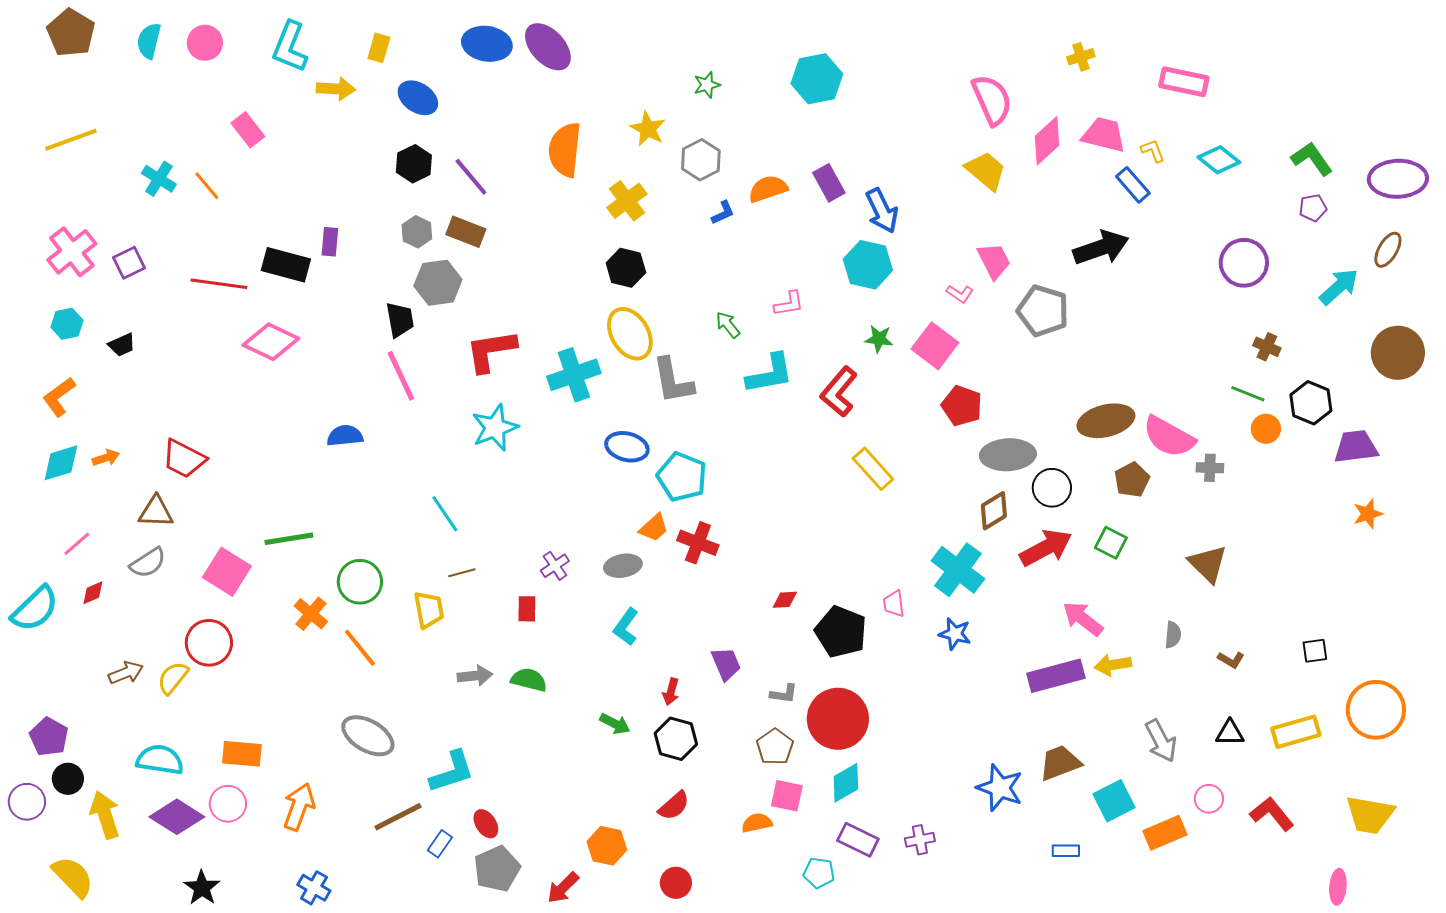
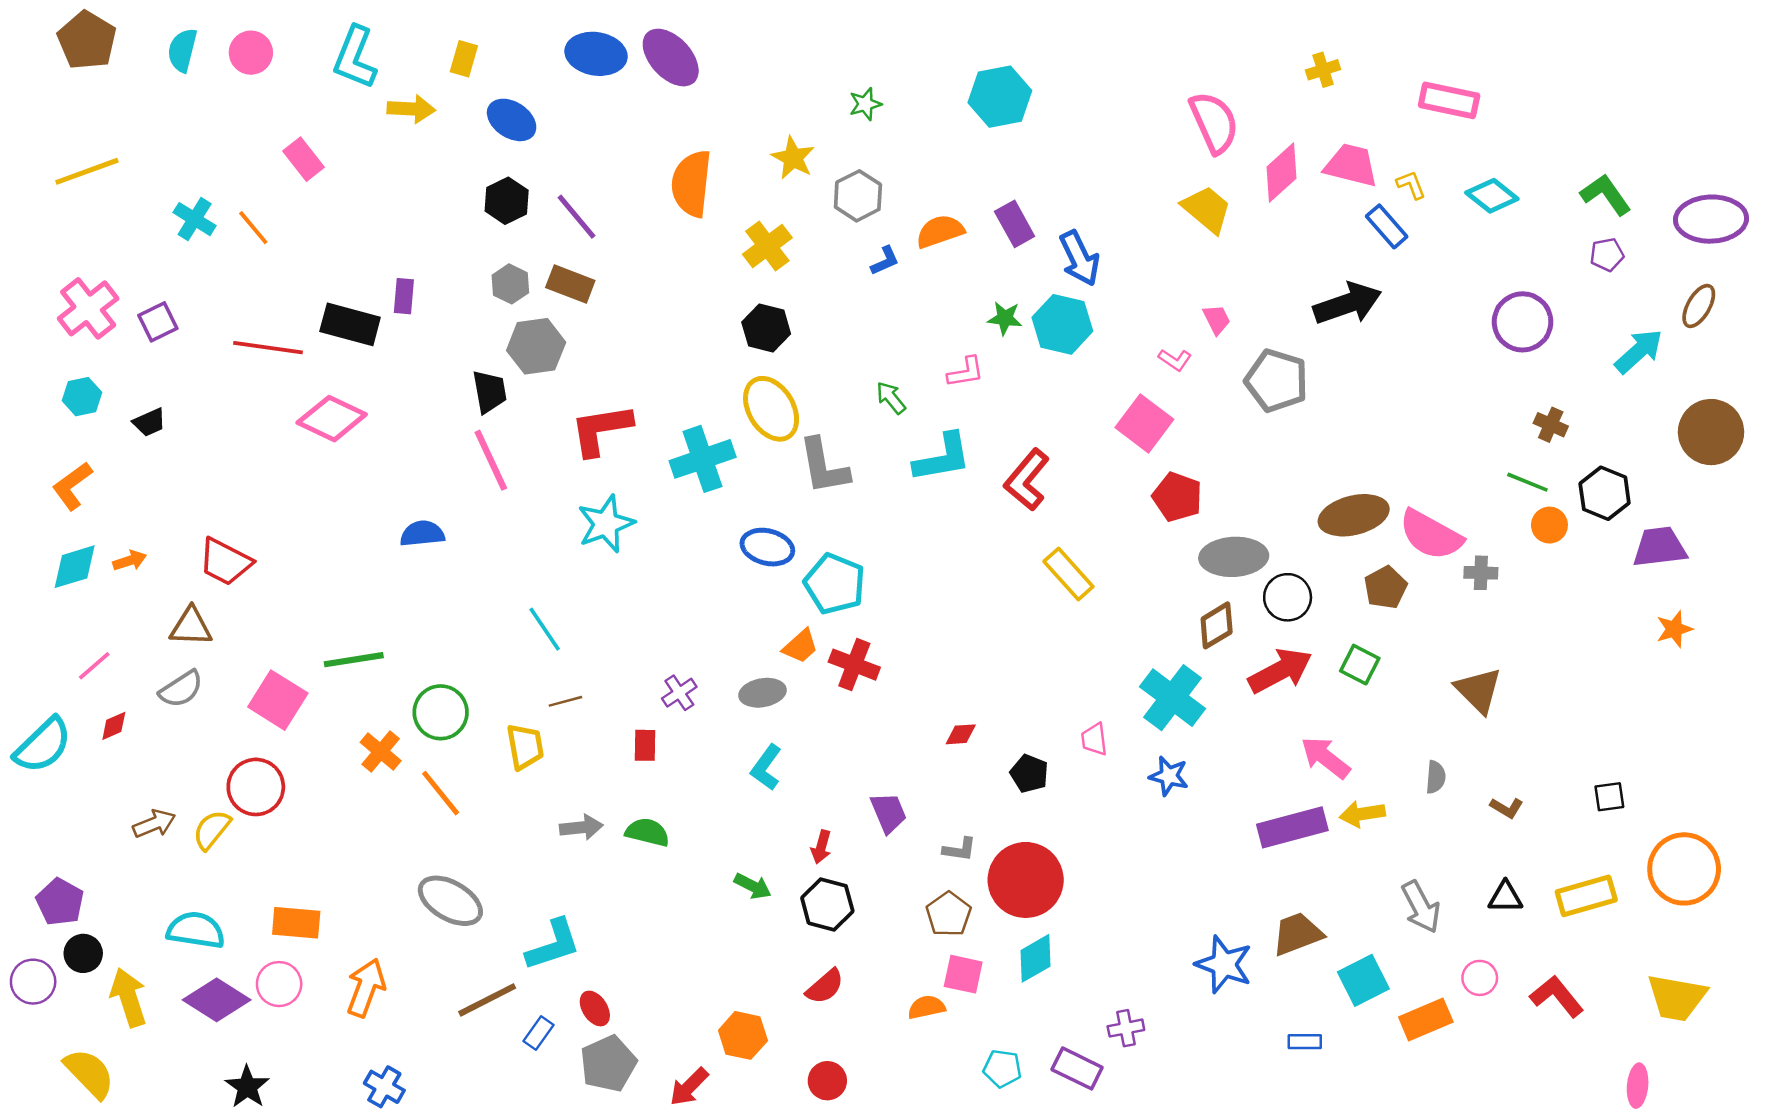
pink trapezoid: (994, 261) -> (1217, 319), size x0.7
green star: (879, 339) -> (1005, 318), moved
black pentagon: (841, 632) -> (1029, 774), size x0.6
purple rectangle: (858, 840) -> (1077, 1068), moved

